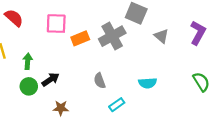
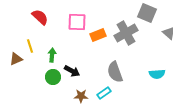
black arrow: (50, 80) -> (72, 71), turned 63
gray semicircle: (100, 81) -> (115, 72), size x1.5
cyan rectangle: (117, 105) -> (104, 93), moved

